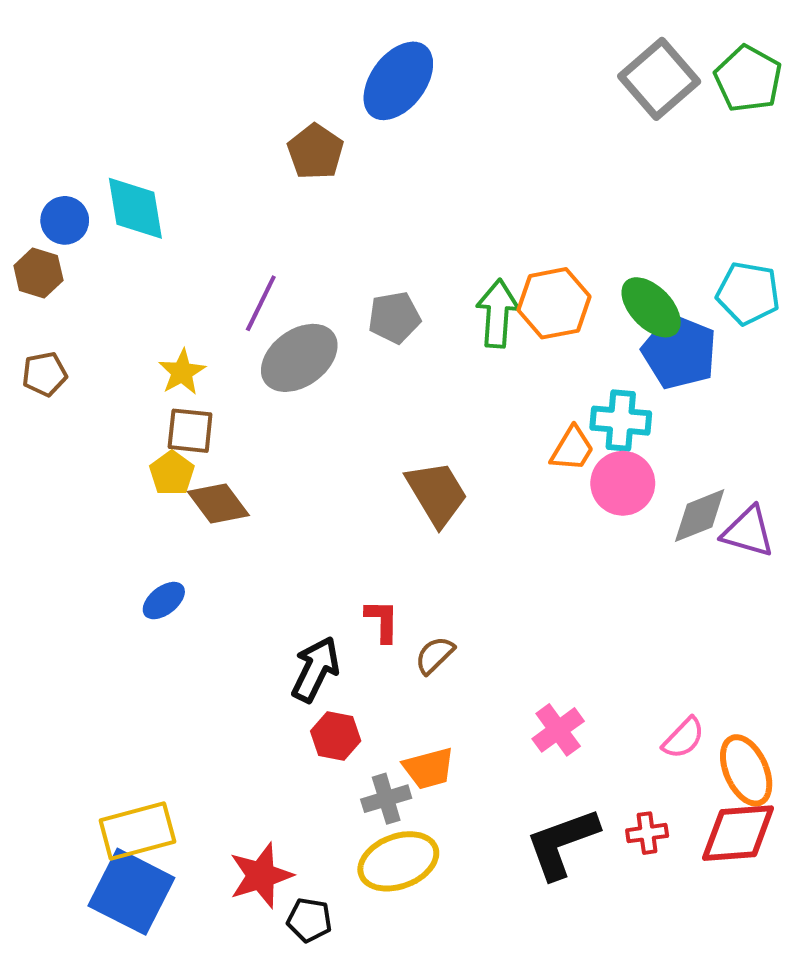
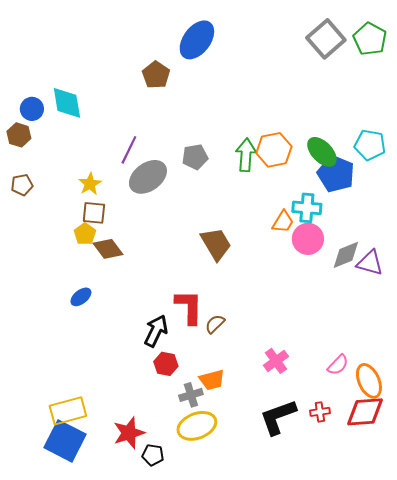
red L-shape: (382, 621) -> (189, 307), size x1.6

